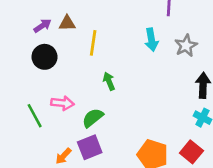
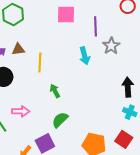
gray star: (186, 46) -> (111, 46), moved
green semicircle: (93, 118) -> (60, 120), moved

